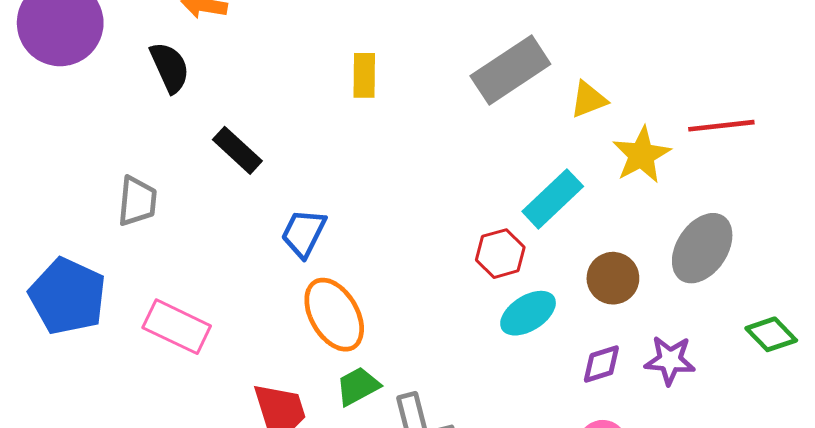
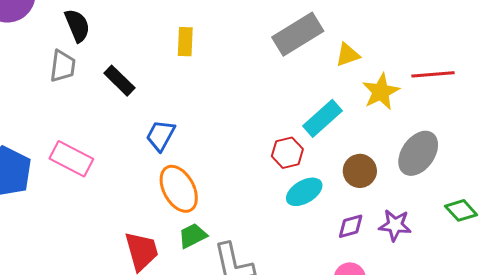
yellow rectangle: (364, 75) -> (185, 42), moved
gray trapezoid: (137, 201) -> (63, 66), moved
pink rectangle: (177, 327) -> (71, 159), moved

